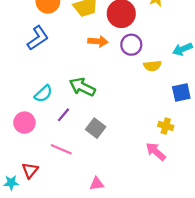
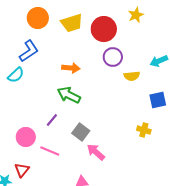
orange arrow: (98, 41) -> (71, 68), moved
cyan semicircle: (43, 94) -> (16, 75), moved
pink circle: (24, 123) -> (26, 137), moved
pink arrow: (156, 151) -> (96, 152), moved

